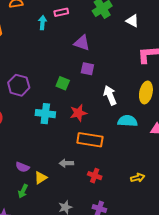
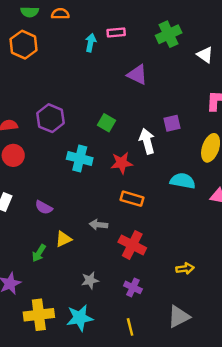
purple square: (87, 69) -> (172, 123), moved, turned -32
white arrow: (110, 95) -> (147, 141), moved
orange rectangle: (90, 140) -> (132, 199), size x0.7
purple semicircle: (22, 167) -> (44, 207), moved
red cross: (95, 176) -> (132, 245), size x1.5
yellow arrow: (138, 178) -> (185, 268), moved

